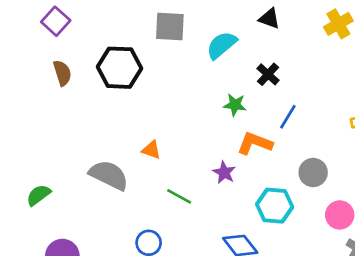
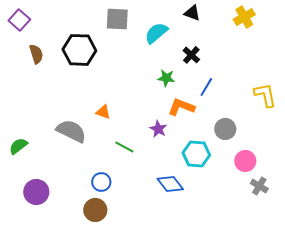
purple square: (56, 21) -> (19, 20), moved

